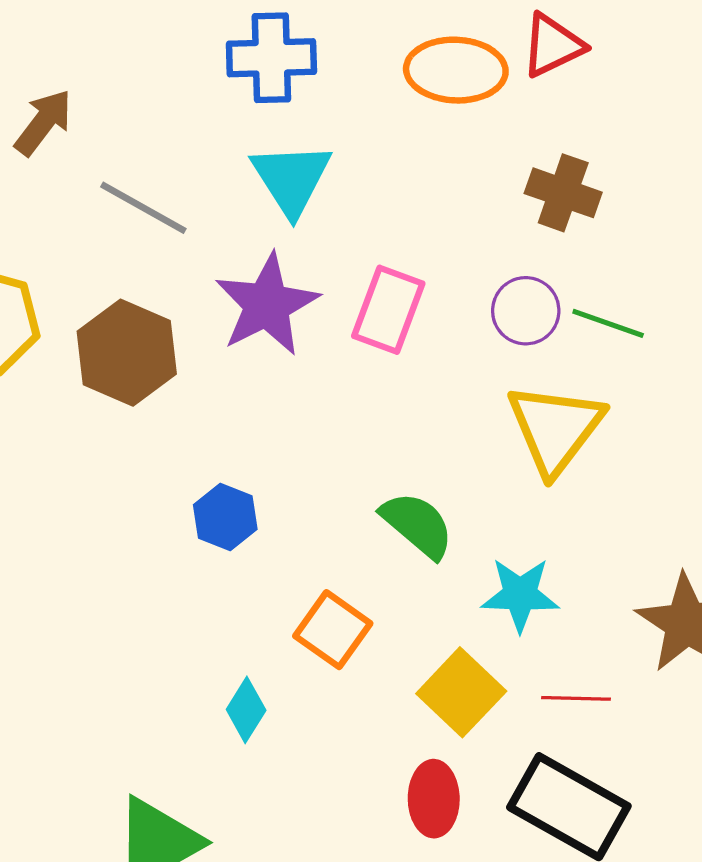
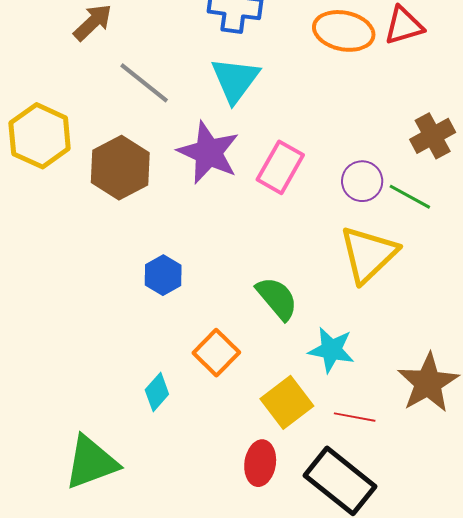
brown cross: (563, 193) -> (433, 136), moved, turned 33
purple star: (267, 305) -> (208, 153), turned -30

